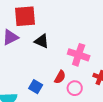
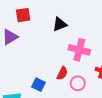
red square: (25, 16) -> (23, 15), size x0.7
black triangle: (42, 41) -> (60, 24), moved, turned -42

